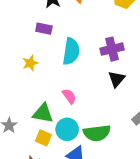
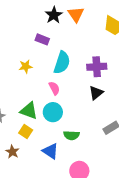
pink semicircle: (69, 96) -> (54, 88), moved
cyan circle: (67, 129) -> (53, 112), moved
green semicircle: (97, 133) -> (71, 135), size x0.7

